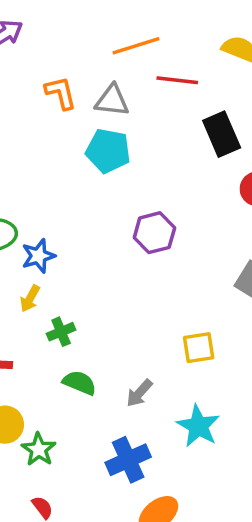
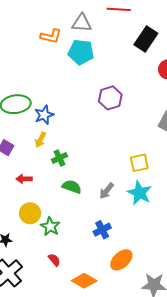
orange L-shape: (61, 93) -> (51, 36), moved, turned 120
black rectangle: (222, 134) -> (146, 39), turned 60
cyan star: (198, 426) -> (139, 193), moved
blue cross: (128, 460) -> (102, 230), size x0.7

